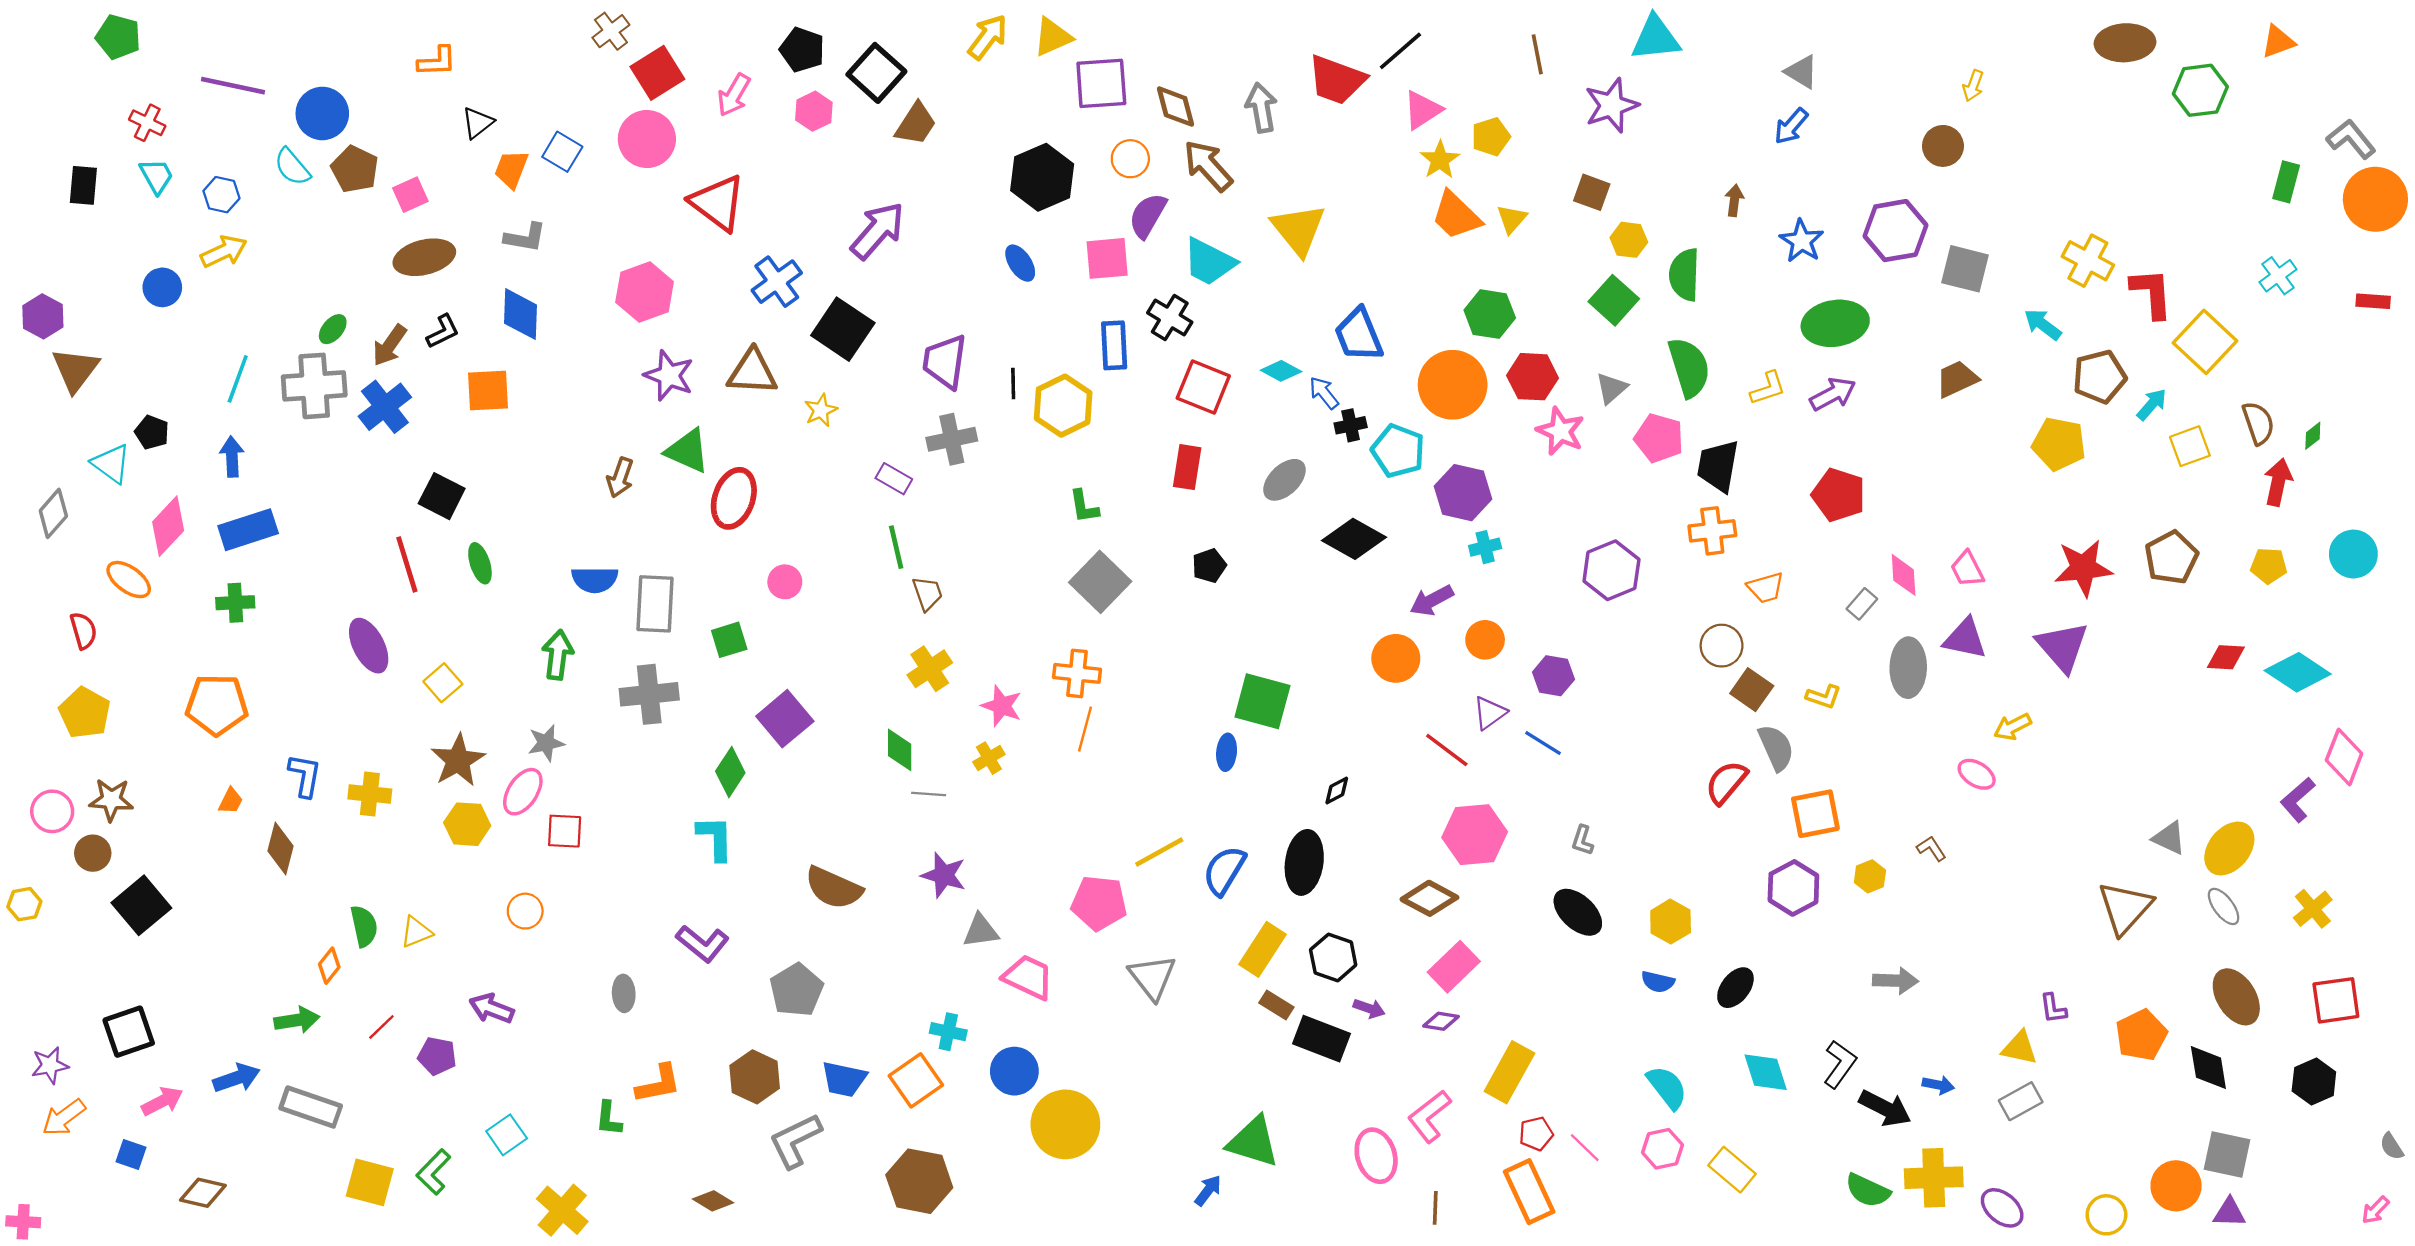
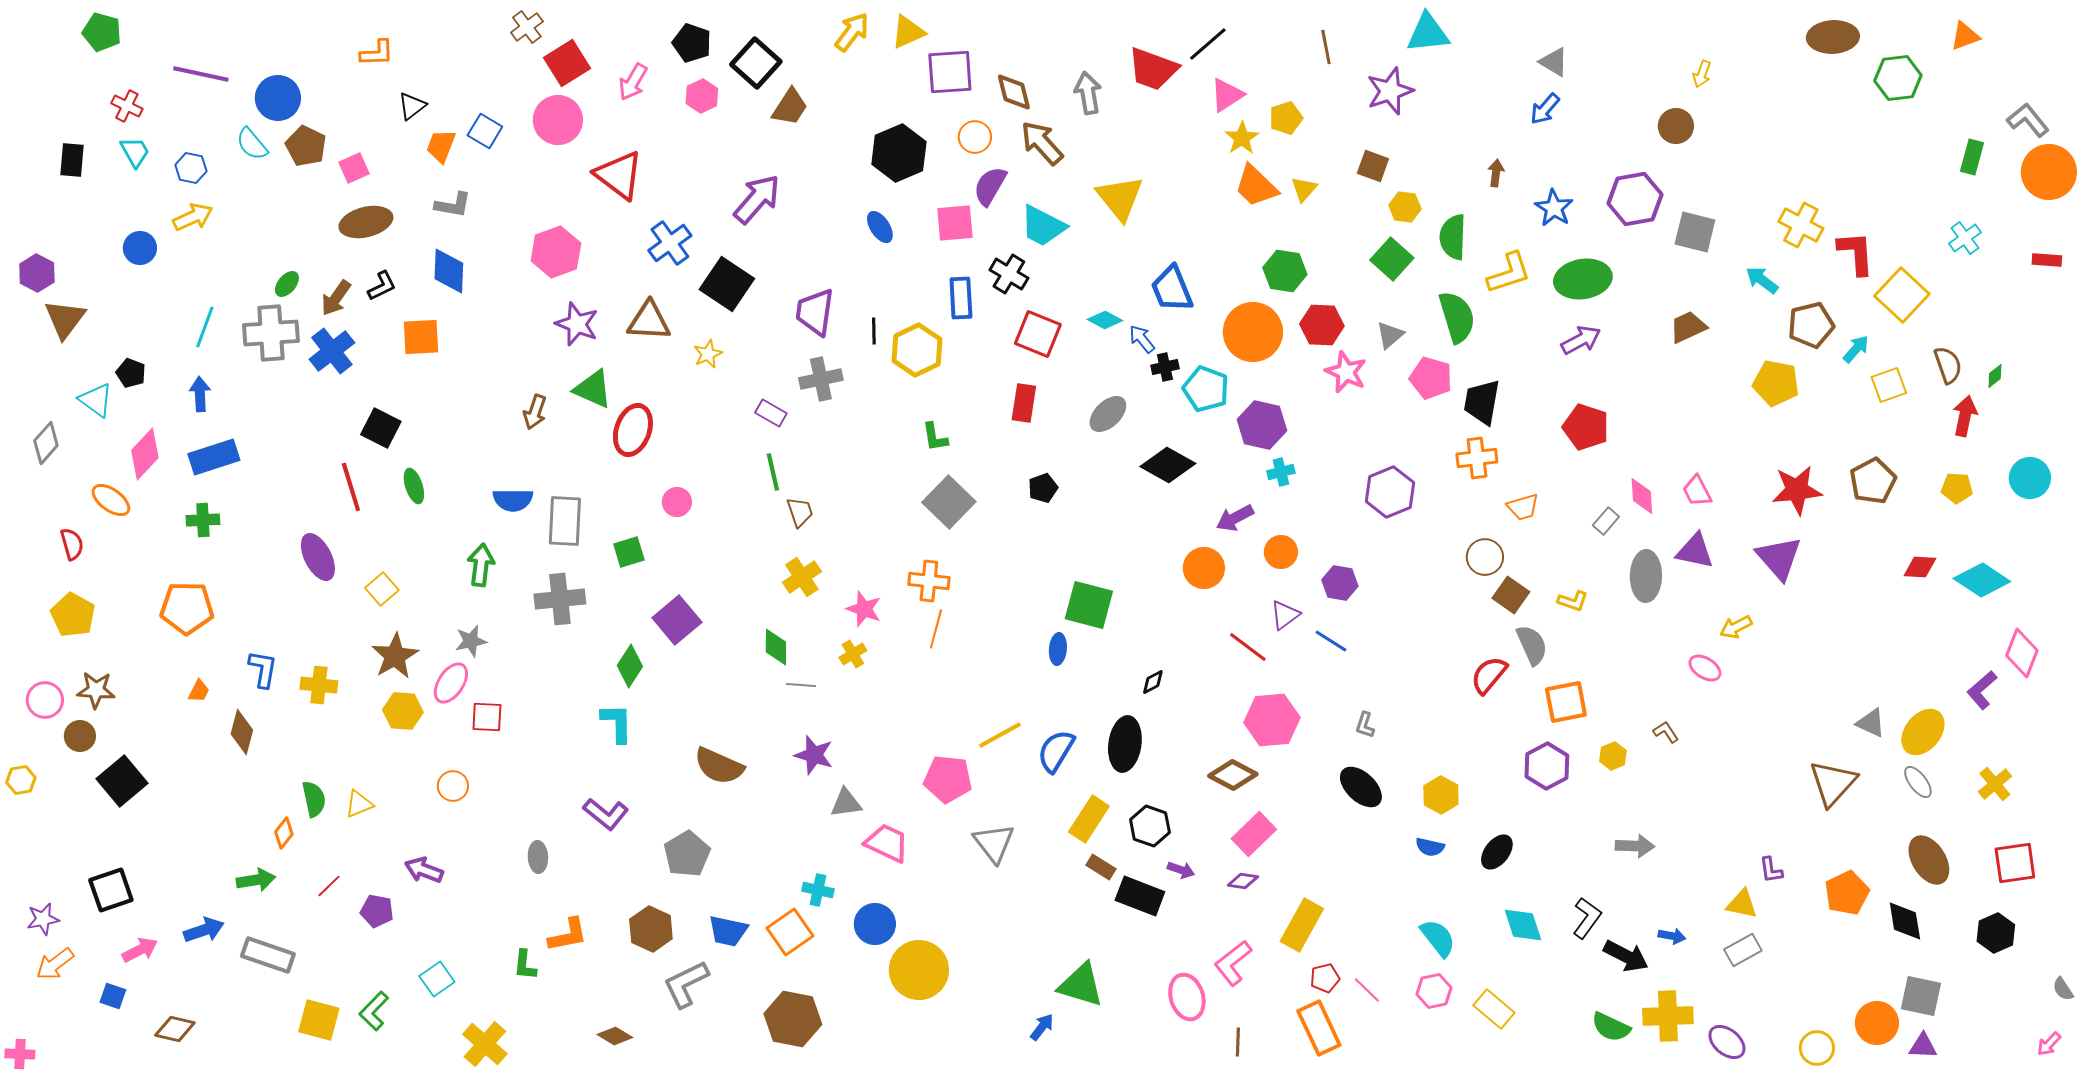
yellow L-shape: (1768, 388) -> (1509, 273), moved, size x1.4

